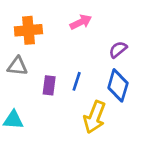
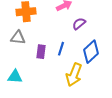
purple semicircle: (118, 50) -> (79, 24), moved
blue diamond: (118, 85) -> (91, 52), turned 30

